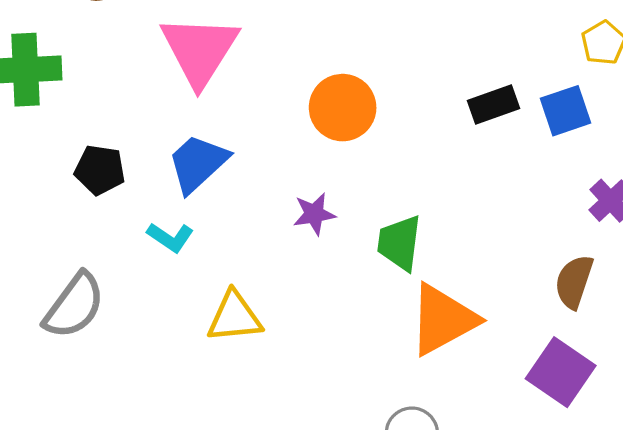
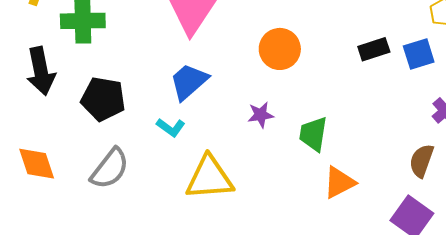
black pentagon: (100, 170) -> (103, 99), moved, size x1.4
yellow triangle: (234, 317) -> (210, 178), size x1.4
orange triangle: (443, 320) -> (339, 183), size x0.7

